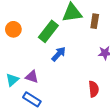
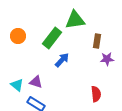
brown rectangle: (95, 21) -> (97, 41), moved
cyan triangle: (12, 80) -> (17, 85), turned -40

